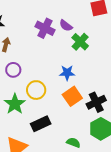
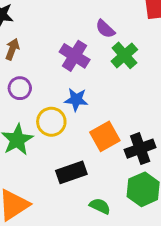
purple cross: (45, 28) -> (75, 56), moved
blue star: (67, 73) -> (76, 100), moved
black rectangle: (41, 124) -> (71, 172), moved

